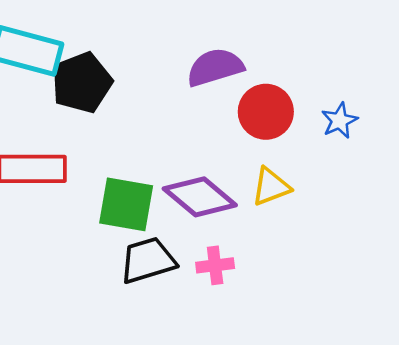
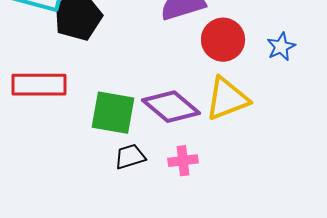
yellow triangle: (271, 187) -> (227, 99), size x1.4
black trapezoid: (148, 260) -> (130, 157), size x0.7

